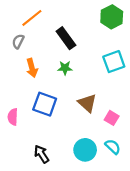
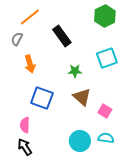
green star: (65, 68) -> (75, 71), moved
pink semicircle: (13, 117) -> (25, 125), moved
cyan semicircle: (113, 147) -> (106, 138), turned -35
black arrow: (41, 154) -> (25, 147), moved

